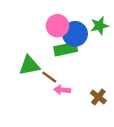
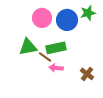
pink circle: (57, 26) -> (42, 18), moved
green rectangle: (66, 49) -> (56, 48), moved

